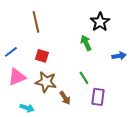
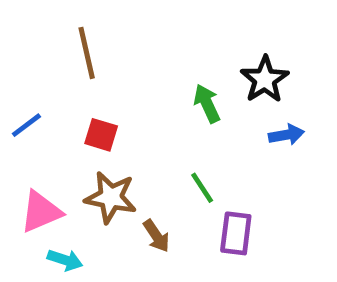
black star: (100, 22) -> (265, 79), moved
pink triangle: (17, 77) -> (41, 212), moved

